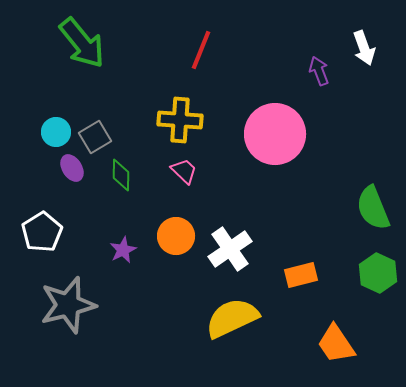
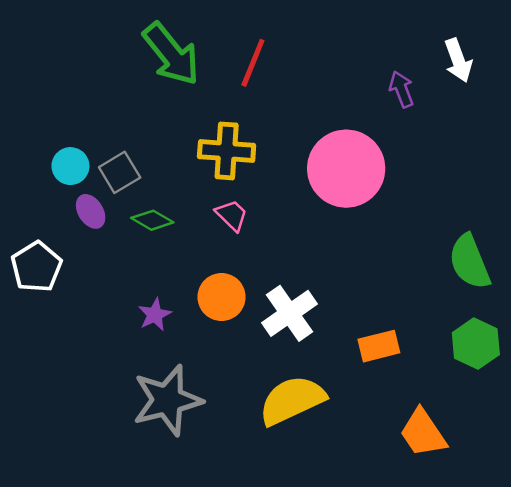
green arrow: (82, 43) -> (171, 54), moved
green diamond: (121, 175) -> (152, 220), turned -60
white pentagon: (42, 232) -> (36, 267), moved
gray star: (68, 305) -> (167, 400), moved

